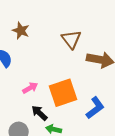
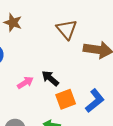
orange square: (63, 93) -> (66, 99), moved, size x0.7
black arrow: (39, 113) -> (50, 78), moved

